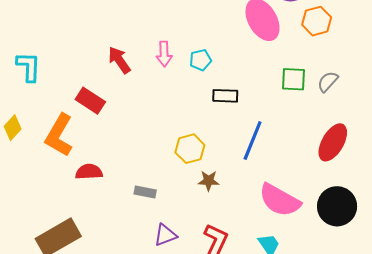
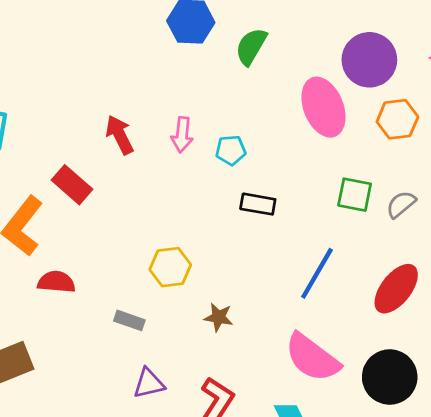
blue line: (253, 140) -> (317, 273), moved
yellow hexagon: (190, 149) -> (170, 267), moved

